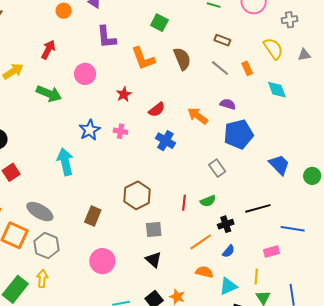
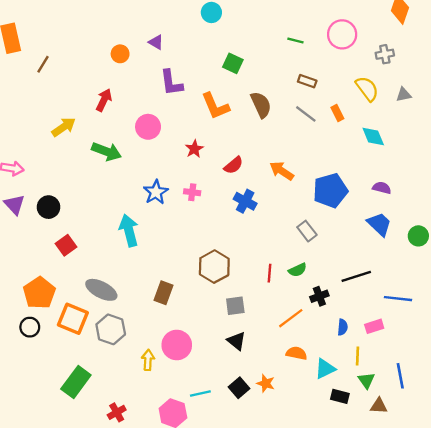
purple semicircle: (228, 104) -> (382, 188), moved
blue semicircle: (228, 251) -> (343, 327), moved, turned -32
yellow arrow: (42, 279) -> (148, 360), moved

